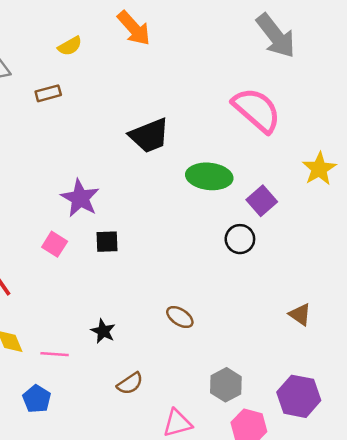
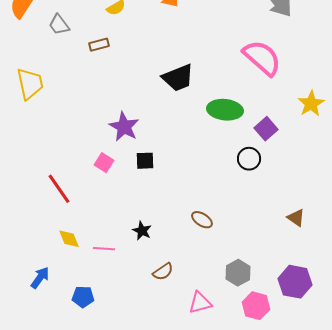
blue pentagon: (37, 399) -> (83, 297), moved, turned -30

